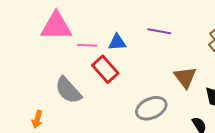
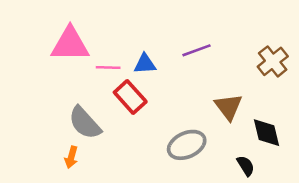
purple line: (159, 31) -> (196, 50), turned -30
orange arrow: (37, 119) -> (71, 157), moved

